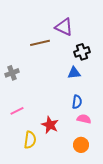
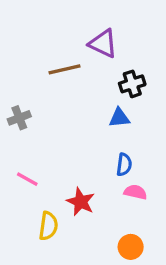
pink line: (17, 111) -> (27, 179), turned 56
orange circle: (81, 145) -> (131, 247), moved

